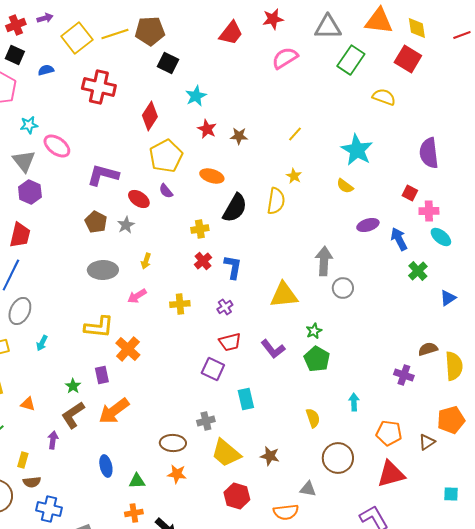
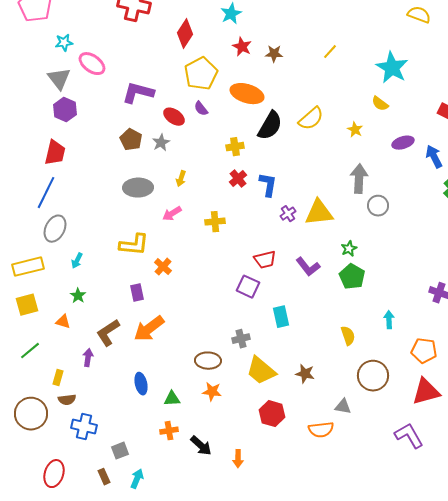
orange ellipse: (212, 176) -> (247, 94), size x1.4
yellow star: (294, 176) -> (355, 130), moved
yellow semicircle: (276, 201) -> (311, 119), turned 40
purple cross: (225, 307) -> (288, 214), moved
orange cross: (128, 349) -> (163, 267), size x0.7
green star: (73, 386) -> (78, 296), moved

